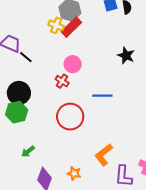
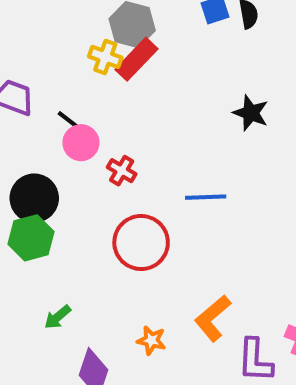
black line: (26, 57) -> (70, 121), moved
pink circle: (73, 64) -> (81, 143), moved
orange star: (74, 173) -> (151, 340), moved

